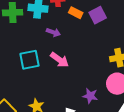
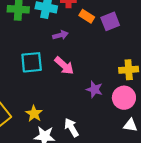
purple arrow: (53, 32) -> (60, 35), turned -40
purple star: (90, 96) -> (94, 89), moved

